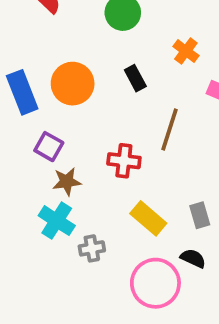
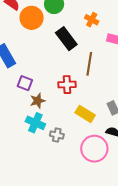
black rectangle: (135, 78) -> (66, 39), size x1.6
orange circle: (73, 84) -> (32, 18), moved
gray cross: (92, 248) -> (57, 135), turned 32

